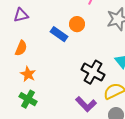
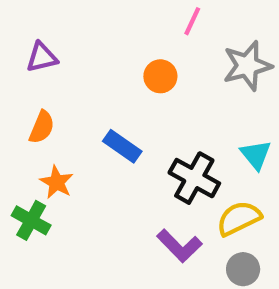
blue rectangle: (59, 34) -> (122, 146), moved
green cross: (28, 99) -> (31, 220), moved

